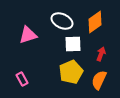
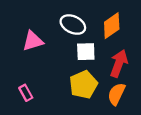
red arrow: (101, 54) -> (119, 63), size x1.6

